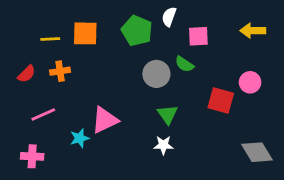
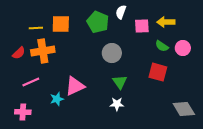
yellow arrow: (253, 31) -> (166, 22), moved
green semicircle: (184, 64) -> (162, 46), moved
orange cross: (60, 71) -> (43, 51), size x1.6
pink circle: (250, 82) -> (183, 48), moved

